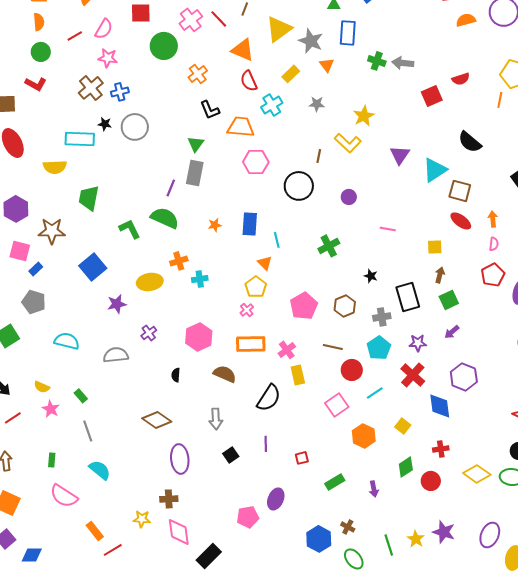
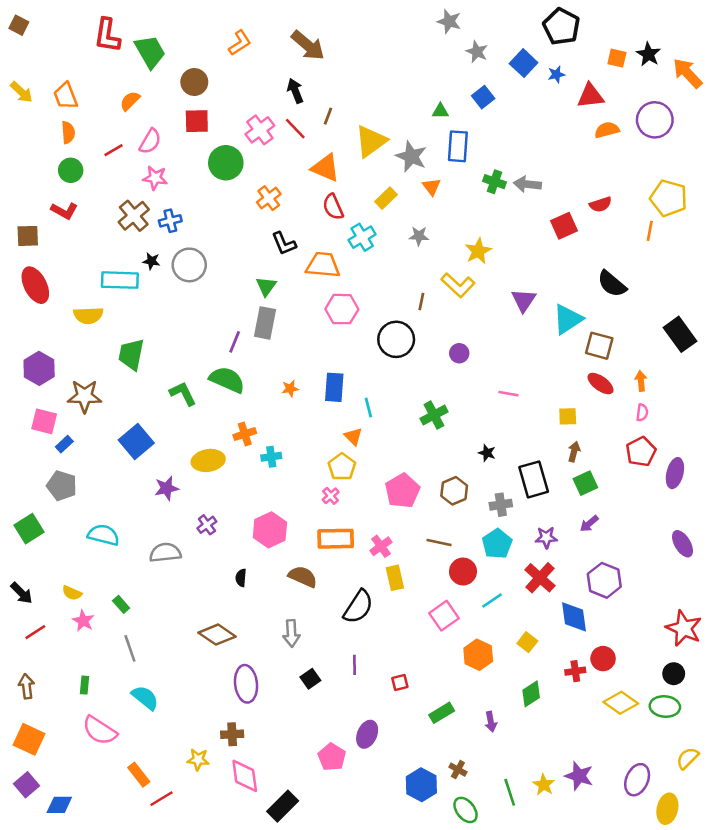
red circle: (431, 481) -> (603, 659), moved
pink pentagon: (248, 517) -> (332, 757), turned -30

